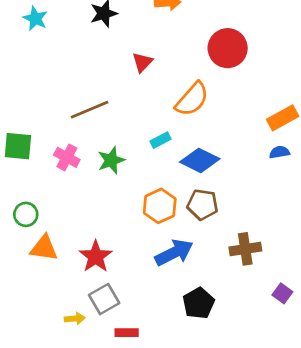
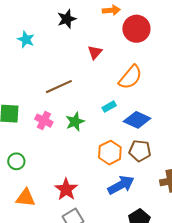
cyan star: (35, 18) -> (26, 39), moved
red circle: (228, 48) -> (136, 29), moved
orange triangle: (44, 248) -> (26, 198), moved

